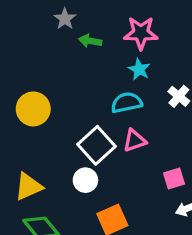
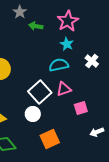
pink star: (141, 33) -> (68, 21), turned -30
pink square: (174, 179) -> (81, 108), moved

